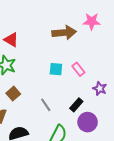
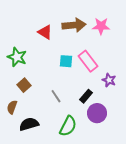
pink star: (92, 21) -> (101, 26), moved
red triangle: (11, 40) -> (45, 32), moved
pink rectangle: (78, 69) -> (88, 61), size x1.5

